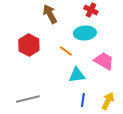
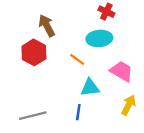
brown arrow: (50, 14) -> (47, 26), moved
blue line: (83, 100) -> (78, 112), moved
yellow arrow: (108, 101) -> (129, 105), moved

